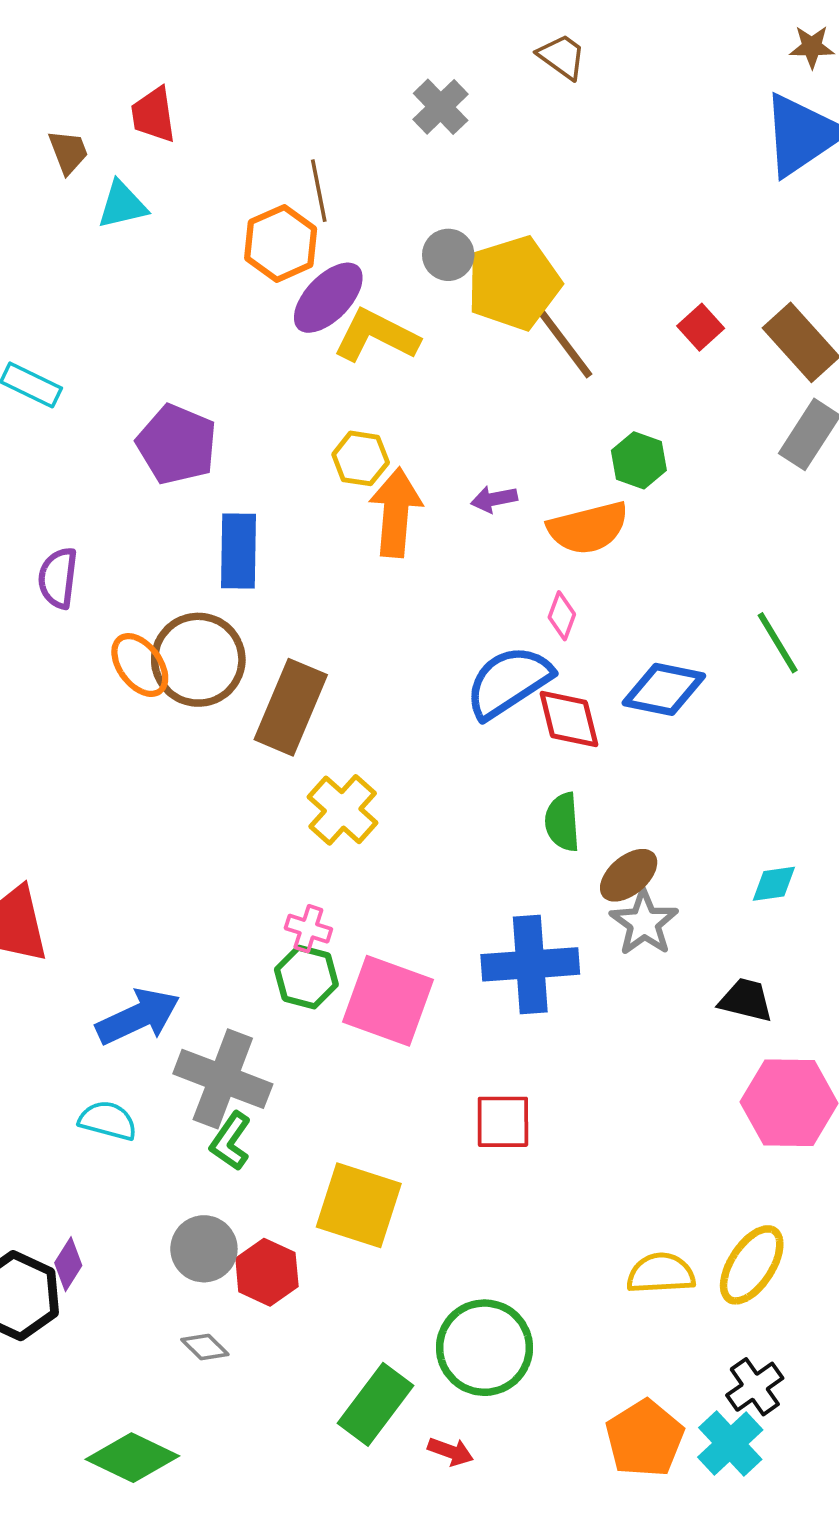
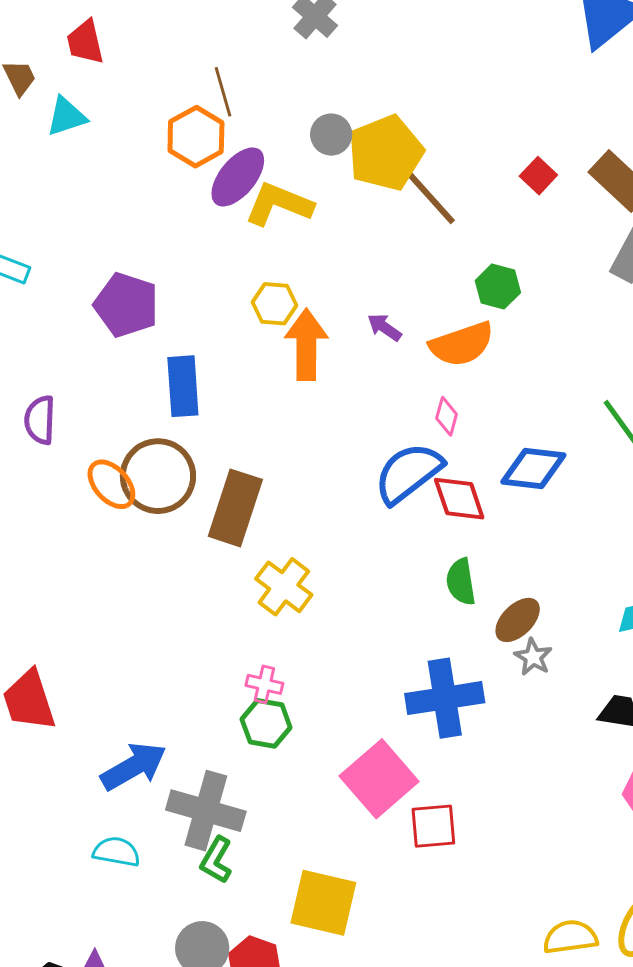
purple arrow: (494, 499) -> (384, 327), turned 51
gray star: (644, 923) -> (533, 657), size x0.7
pink square: (388, 1001) -> (379, 779), moved, turned 34

